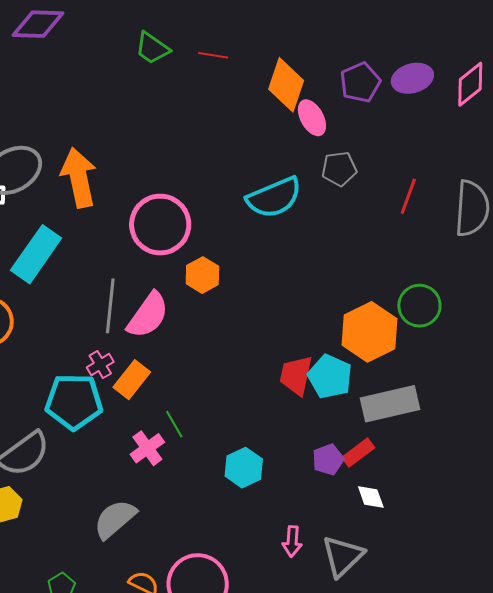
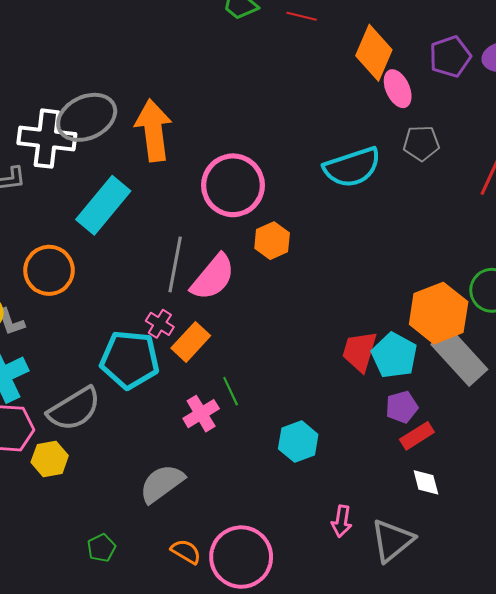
pink cross: (100, 365) -> (160, 324), turned -32
gray rectangle: (390, 404) -> (459, 357), moved, turned 56
purple pentagon: (328, 460) -> (402, 407), moved

